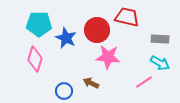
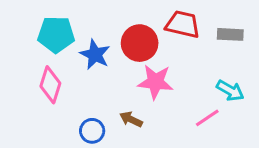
gray rectangle: (160, 39) -> (230, 34), moved

